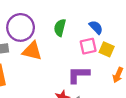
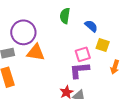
green semicircle: (60, 28) -> (65, 16), moved
pink square: (88, 46) -> (83, 54), moved

